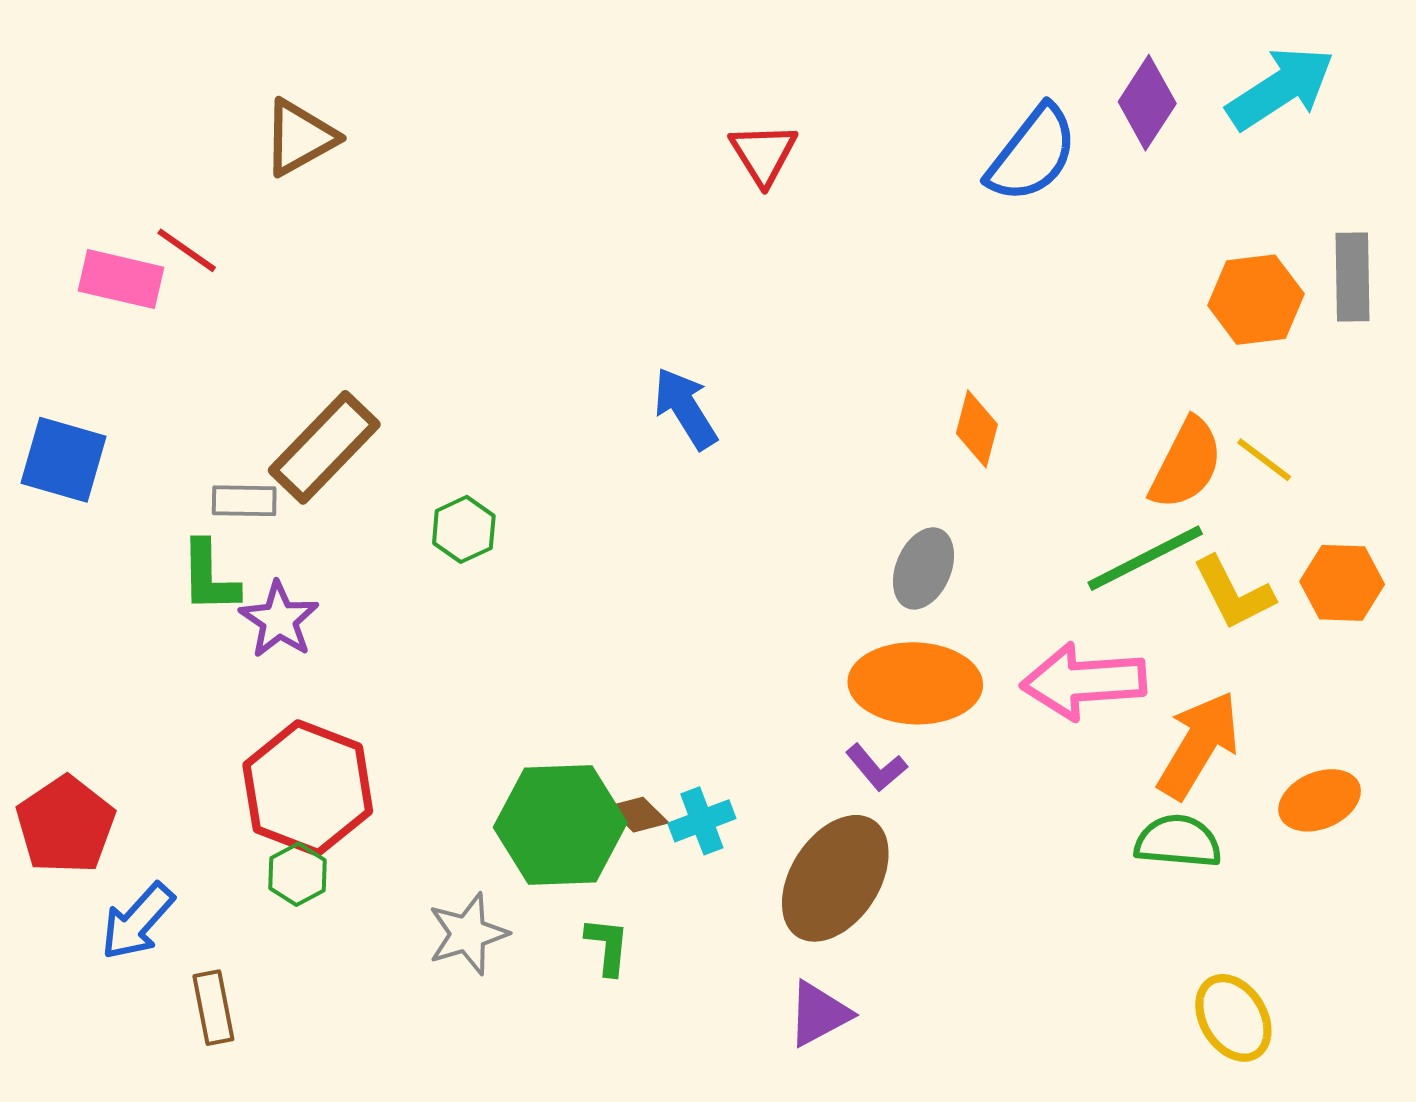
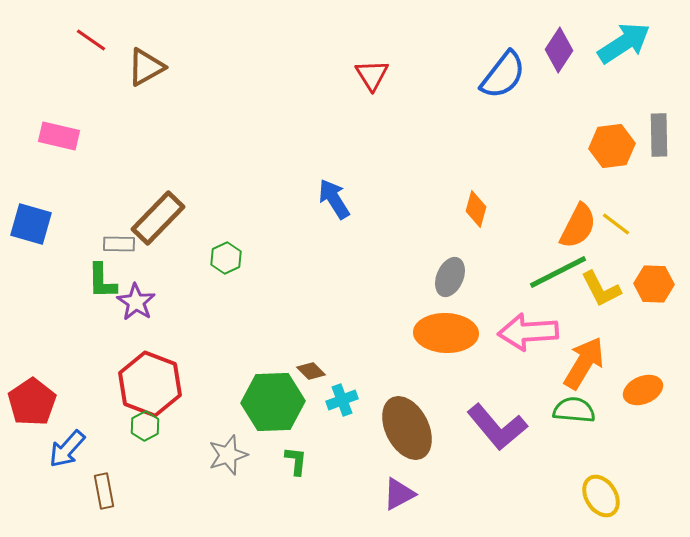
red line: (187, 250) -> (91, 40), moved
purple L-shape: (876, 768) -> (497, 427), moved, size x2.0
brown diamond: (638, 815) -> (311, 371), moved
brown ellipse: (835, 878) -> (407, 428), turned -60

